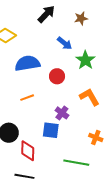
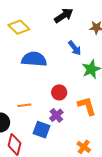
red circle: (57, 76) -> (59, 92), moved
orange line: (27, 98) -> (24, 105), moved

